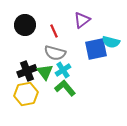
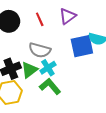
red line: (54, 31) -> (40, 19), moved
green triangle: (45, 72) -> (29, 70), turned 30

